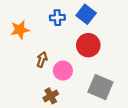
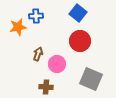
blue cross: (57, 18) -> (36, 16), moved
brown cross: (51, 96) -> (46, 87), turned 32

